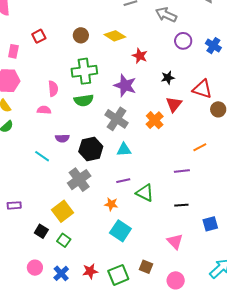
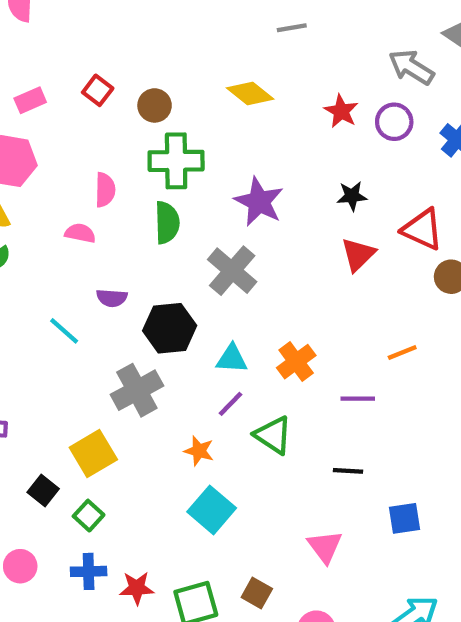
gray arrow: (166, 15) -> (411, 67), moved
brown circle: (81, 35) -> (155, 105), moved
red square: (39, 36) -> (98, 90), moved, turned -32
pink rectangle: (13, 51) -> (30, 100), turned 48
red star: (140, 56) -> (341, 111), moved
green semicircle: (84, 100) -> (167, 223), turned -90
orange cross: (155, 120) -> (296, 362), moved
cyan triangle: (124, 150) -> (232, 359), moved
purple line: (123, 181) -> (231, 404), turned -40
blue cross: (61, 273) -> (89, 571), moved, turned 35

